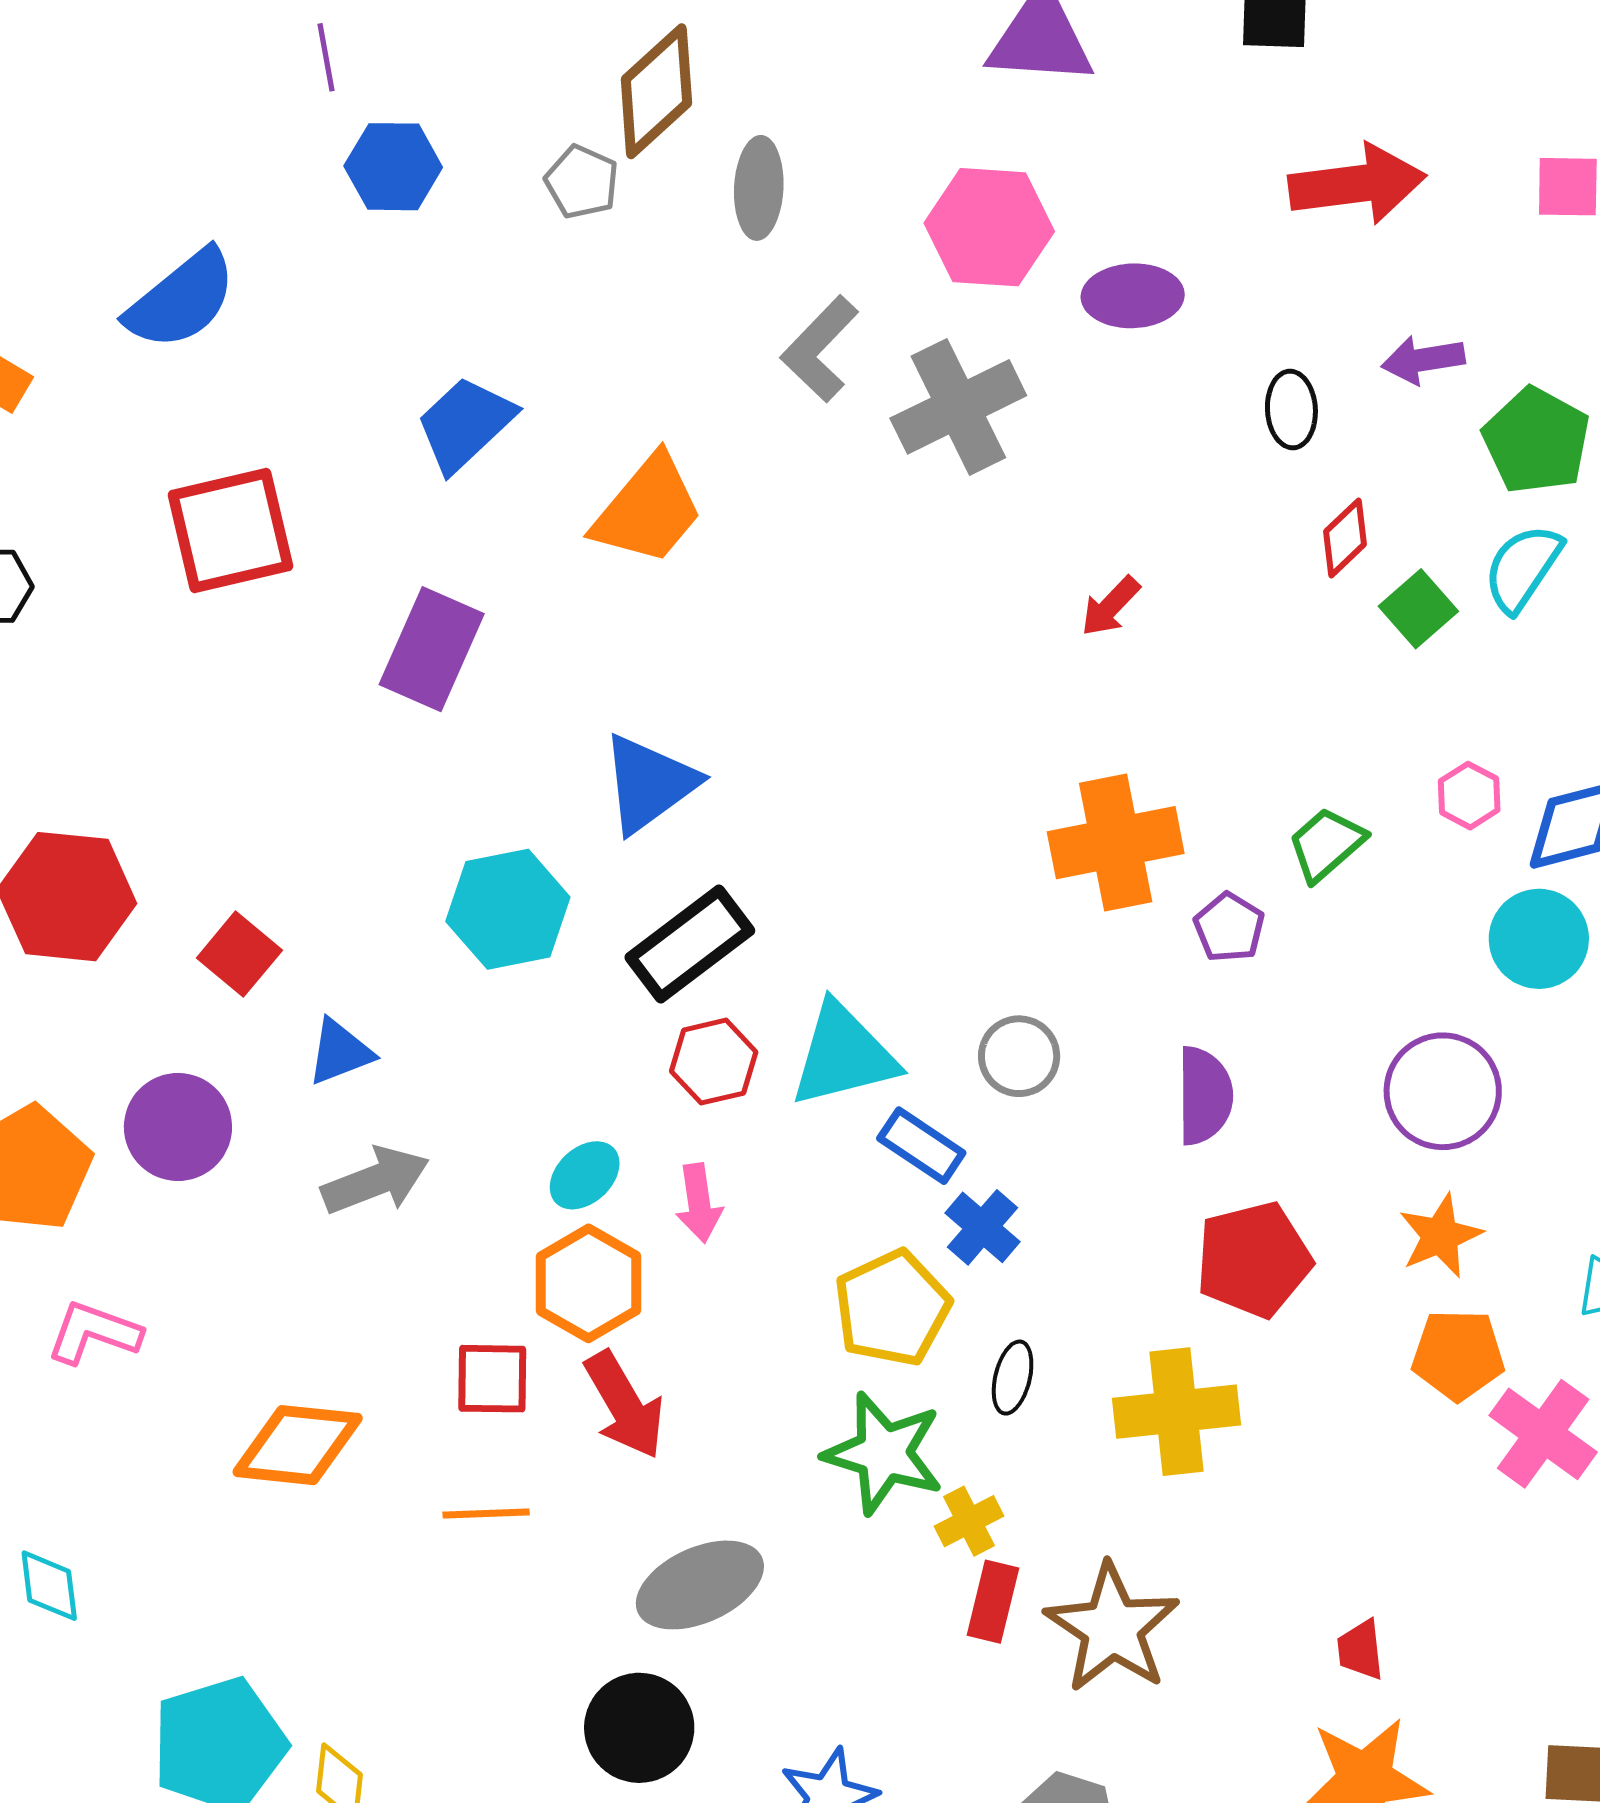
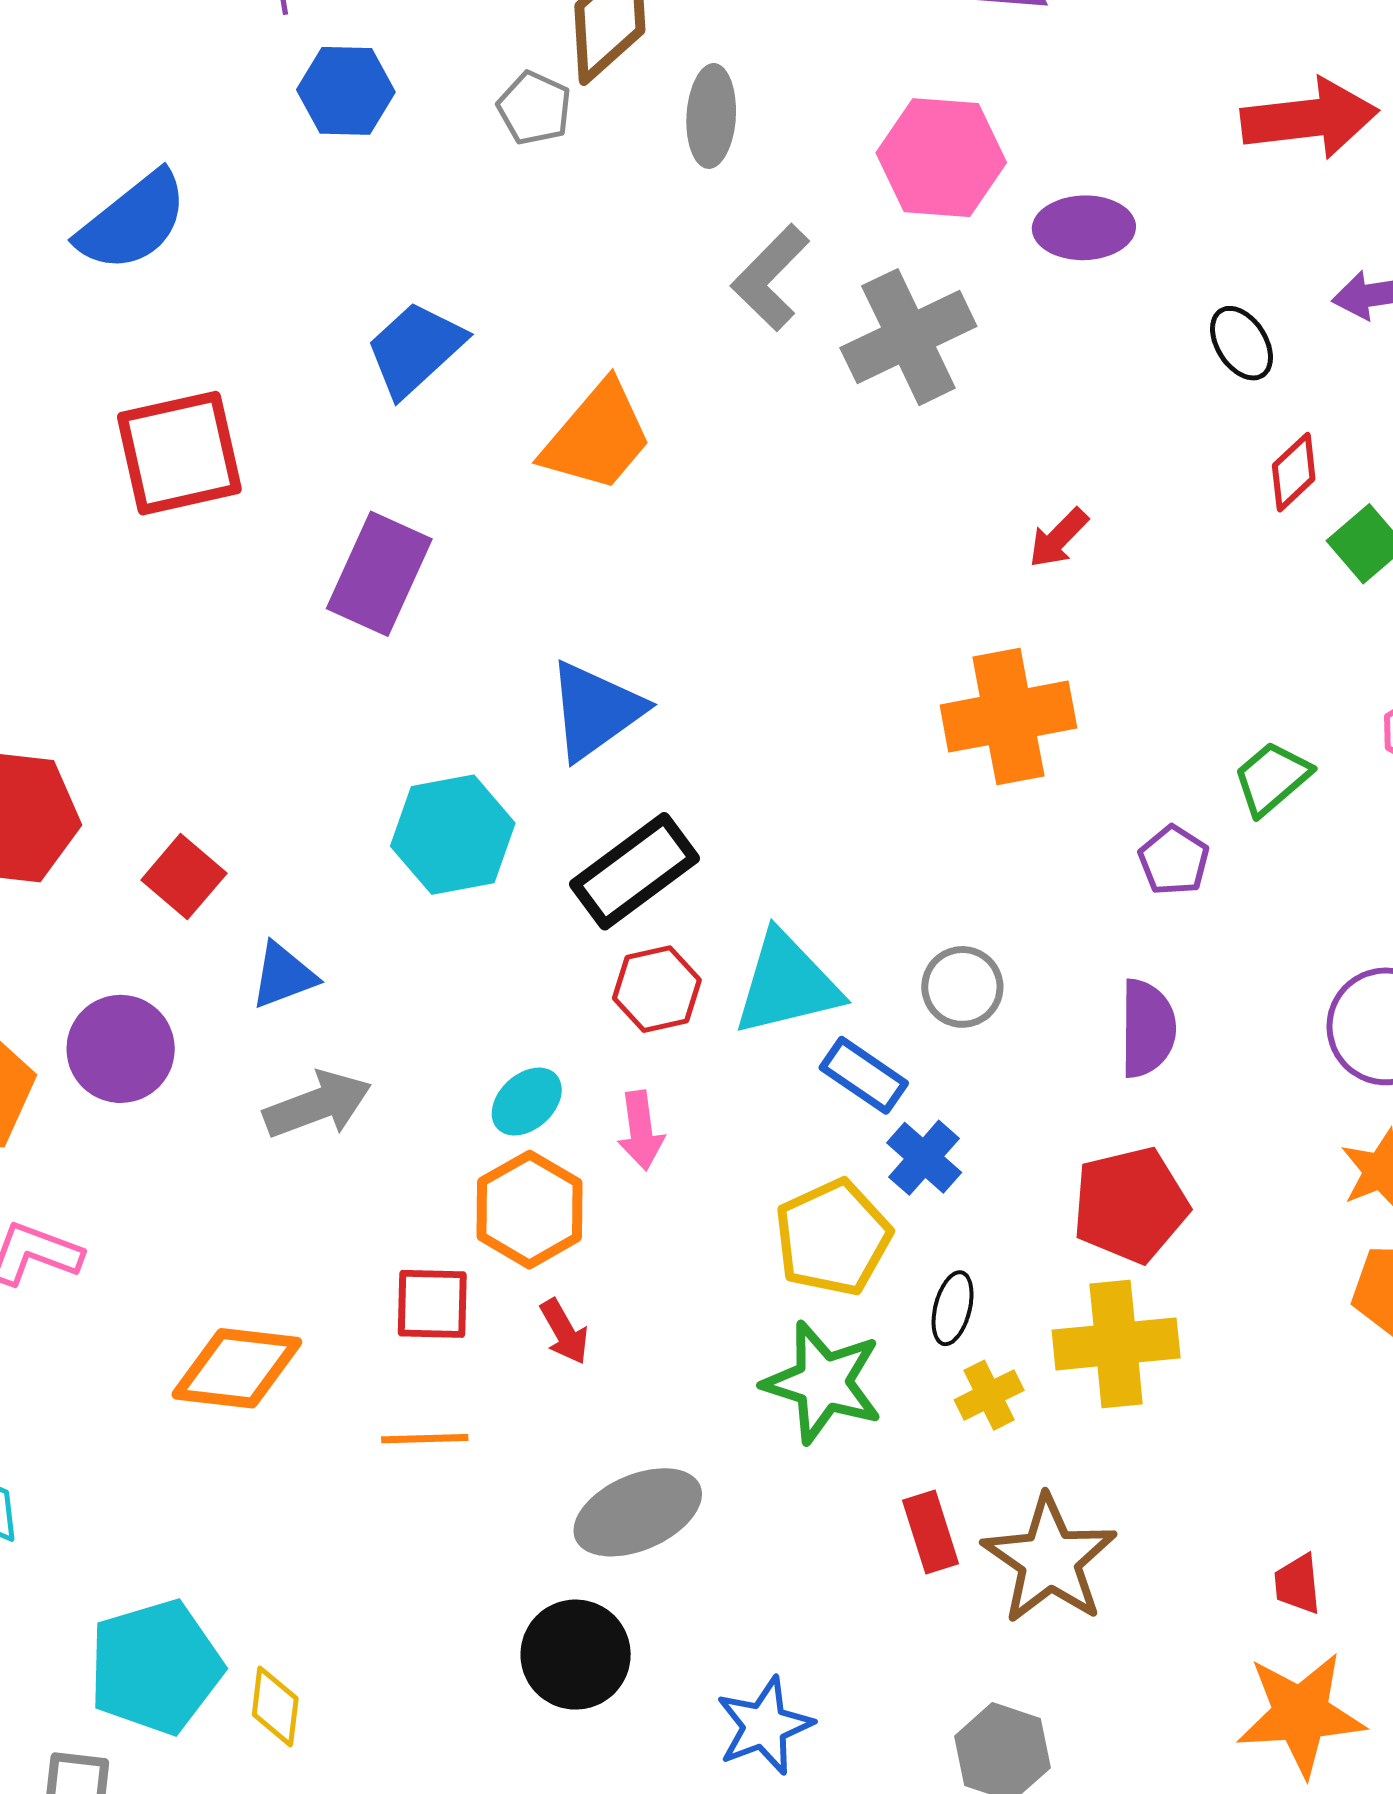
black ellipse: (1291, 410) -> (1241, 343), turned -30
orange cross: (1116, 843) -> (1008, 717), moved
red pentagon: (1254, 1260) -> (1130, 1205), moved
red arrow: (625, 1405) -> (564, 1332), size x0.6
yellow cross: (969, 1521) -> (989, 1395), moved
red rectangle: (993, 1602) -> (931, 1532), turned -32

